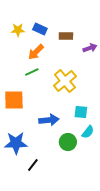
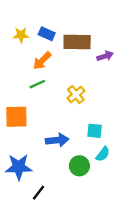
brown rectangle: (66, 36) -> (77, 42), size x1.6
yellow cross: (65, 81) -> (76, 95), size x0.7

